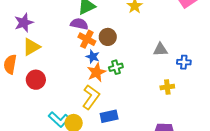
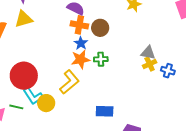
orange cross: (87, 39) -> (79, 25), turned -30
red circle: (36, 80) -> (24, 76), moved, size x1.4
yellow cross: (167, 87) -> (150, 64), moved, turned -32
blue rectangle: (109, 116) -> (105, 111), moved

